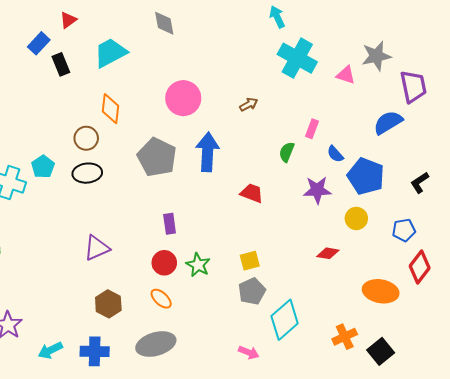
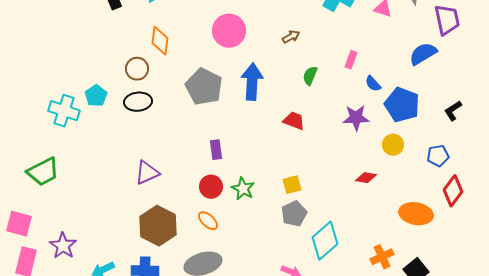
green semicircle: (287, 152) -> (310, 76), moved
brown hexagon: (108, 304) -> (158, 226), size x1.5

